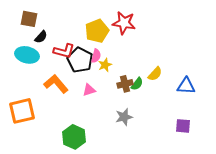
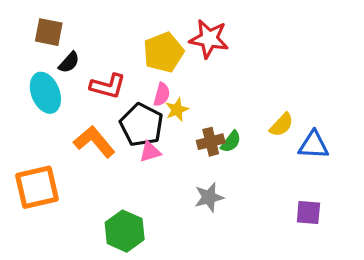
cyan ellipse: (27, 55) -> (45, 93), turned 55
black pentagon: (80, 60) -> (142, 125), moved
yellow semicircle: (155, 74) -> (282, 125), moved

